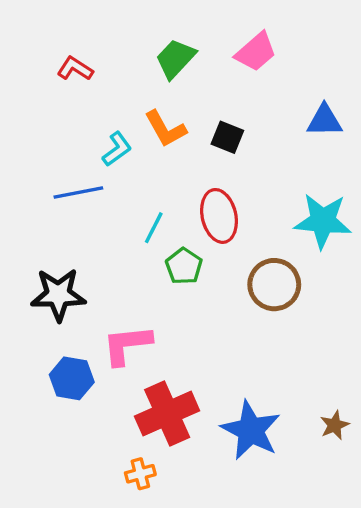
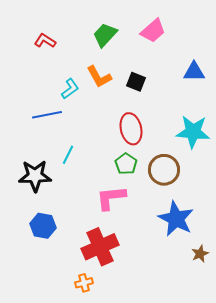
cyan line: (154, 228) -> (68, 155), moved
green pentagon: (184, 266) -> (126, 164), moved
pink L-shape: (127, 345) -> (111, 198), moved
blue star: (251, 430) -> (176, 219), moved

